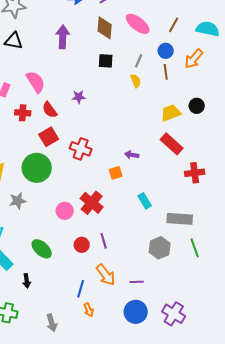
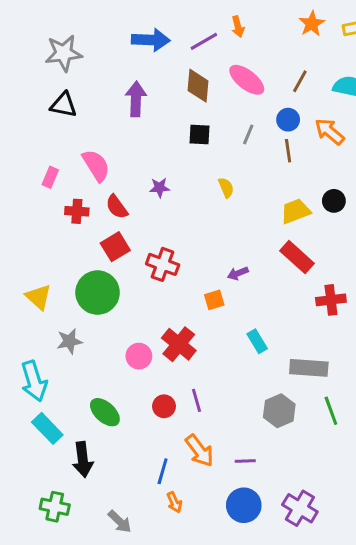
orange arrow: (194, 59) -> (329, 131), turned 90
yellow semicircle: (136, 81) -> (226, 188), moved
purple arrow: (132, 155) -> (238, 273), turned -32
black arrow: (27, 281) -> (83, 459), size x1.6
gray arrow: (52, 323) -> (120, 522), turned -30

